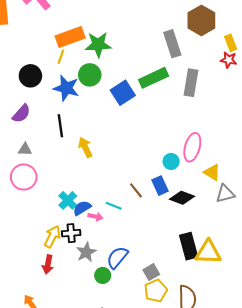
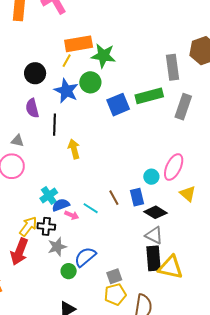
purple semicircle: (21, 114) -> (32, 108), moved, turned 114
gray triangle: (225, 194) -> (154, 235), moved, turned 30
red arrow: (48, 264) -> (19, 252), size x1.5

